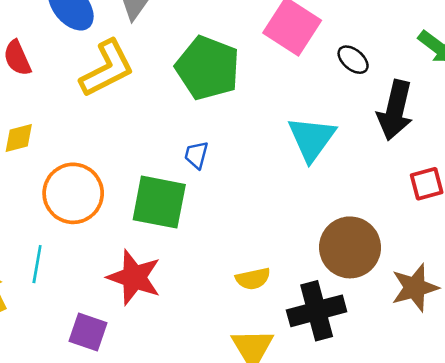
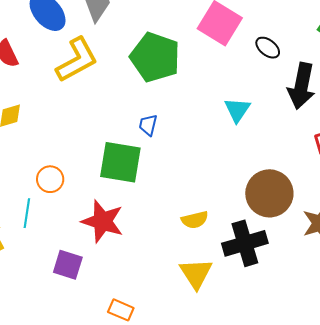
cyan triangle: (312, 139) -> (237, 110), size x0.7
orange circle: (73, 193) -> (50, 179), moved, size x0.6

